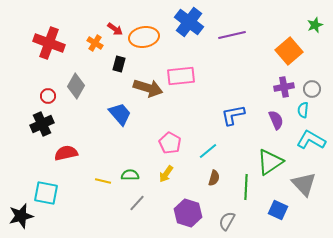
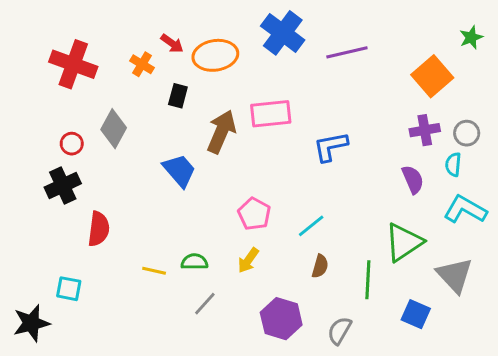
brown arrow: (148, 88) -> (221, 132), turned -84
blue L-shape: (233, 115) -> (331, 147), moved
red semicircle: (66, 153) -> (99, 229), turned 110
cyan square: (46, 193) -> (69, 289), size x0.7

